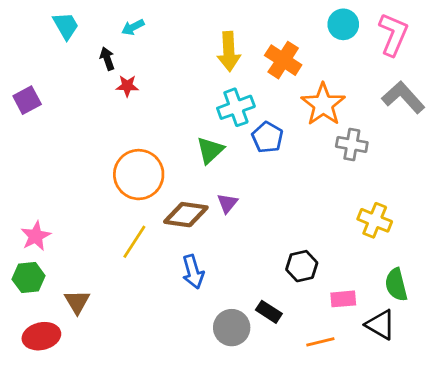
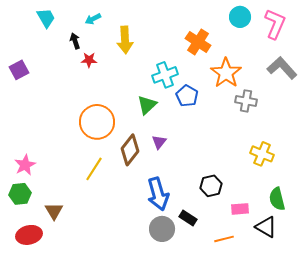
yellow arrow: (229, 51) -> (125, 40), moved
brown diamond: (186, 215) -> (130, 150), turned -60
blue arrow: (193, 272) -> (158, 194), moved, size x1.4

